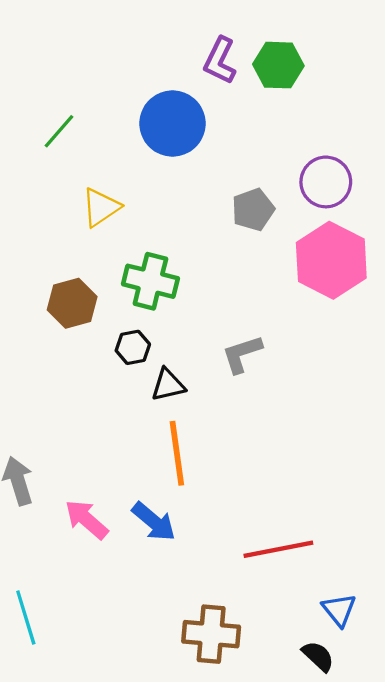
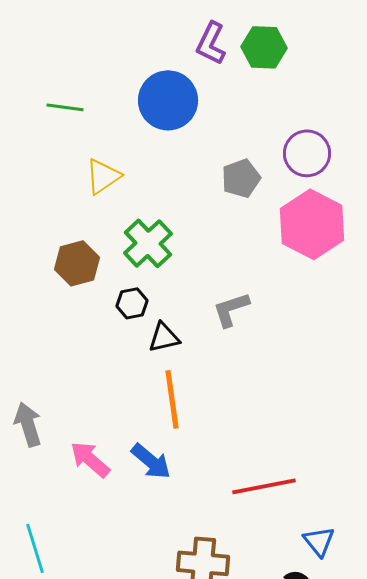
green line: (59, 131) -> (65, 107), turned 57
green cross: (150, 281) -> (148, 243), turned 33

